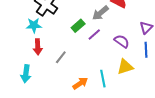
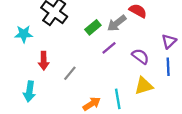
cyan star: (34, 25) -> (24, 34), moved
green rectangle: (78, 26) -> (93, 27), moved

